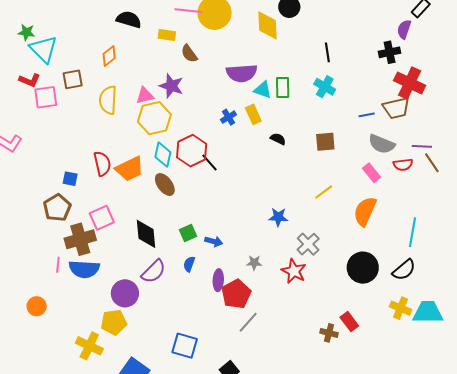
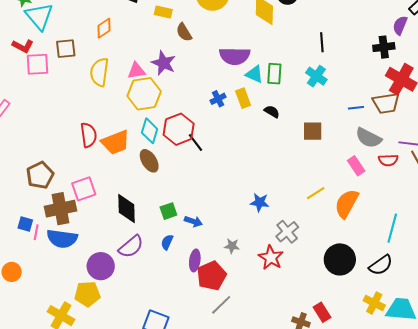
black semicircle: (278, 139) -> (272, 112), moved
blue square: (70, 179) -> (25, 224), moved
yellow line: (324, 192) -> (316, 193), moved

